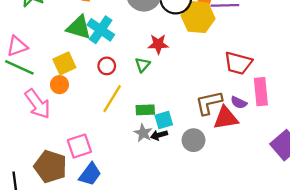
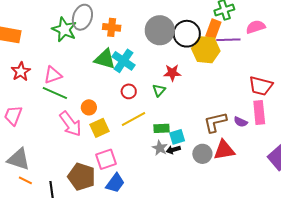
yellow square: (64, 63) -> (100, 128), moved
red trapezoid: (238, 63) -> (261, 86), moved
yellow line: (112, 99) -> (134, 119), turned 30
red triangle: (226, 118) -> (224, 150), moved

